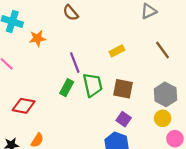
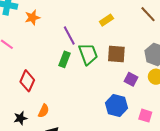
red diamond: (24, 106) -> (27, 81), turned -70
purple square: (124, 119) -> (131, 79), moved

